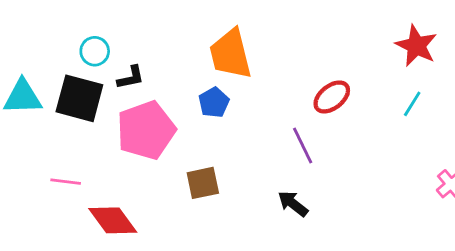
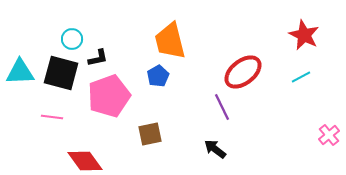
red ellipse: (332, 97) -> (243, 72), size x1.4
cyan line: (412, 104) -> (301, 77), turned 30
pink line: (66, 182) -> (52, 117), moved

